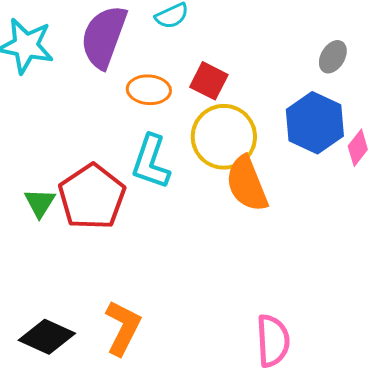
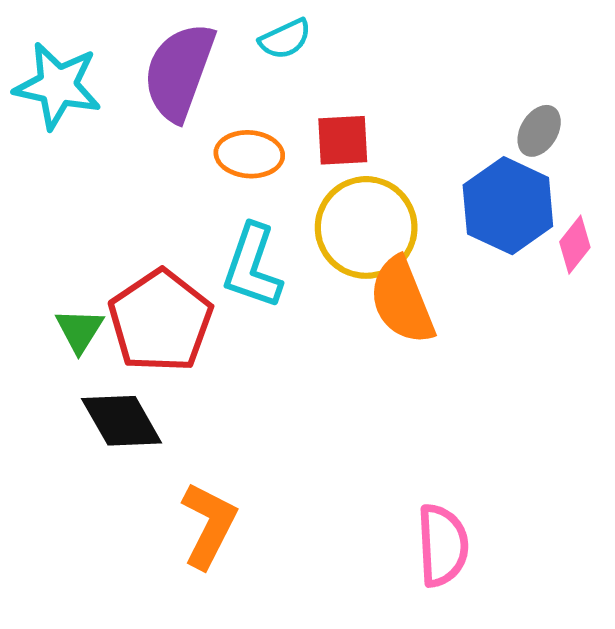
gray ellipse: (333, 57) -> (539, 131), moved
red square: (209, 81) -> (343, 140), turned -30
black diamond: (47, 337) -> (122, 421), moved, turned 36

